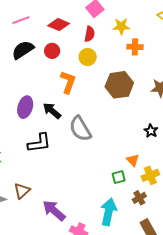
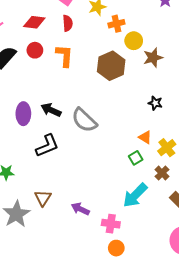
yellow circle: (88, 57) -> (134, 41), moved
orange L-shape: (68, 82) -> (65, 56), moved
purple arrow: (54, 211) -> (80, 209), size x0.7
cyan arrow: (109, 212) -> (135, 195), turned -132

